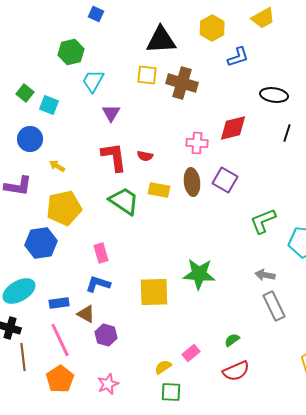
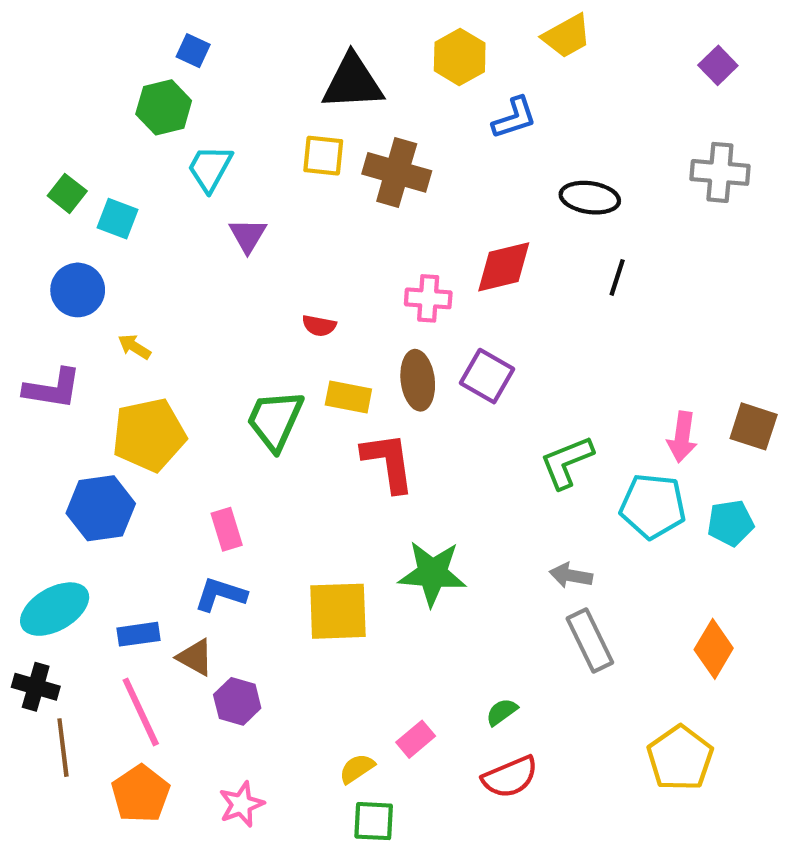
blue square: (96, 14) -> (193, 51), moved
red L-shape: (114, 157) -> (388, 462), moved
green trapezoid: (124, 201) -> (275, 420), turned -100

